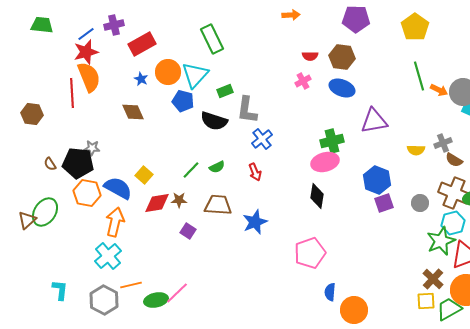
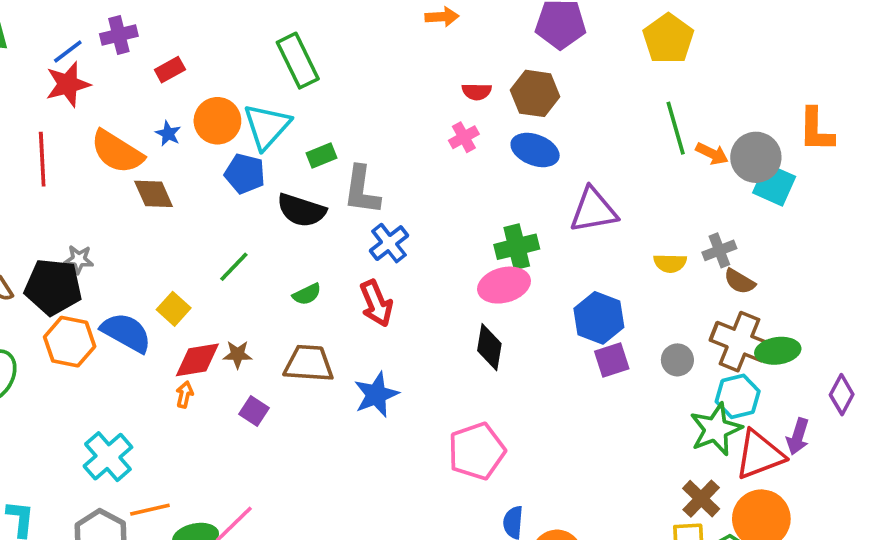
red rectangle: (142, 44) -> (170, 70), size x0.6
orange semicircle: (89, 77) -> (117, 152), moved, turned 144
green line: (191, 170) -> (234, 267), moved
red arrow: (255, 172) -> (376, 303), size x1.4
orange arrow: (115, 222) -> (185, 395), moved, size x0.5

